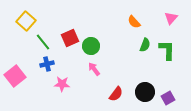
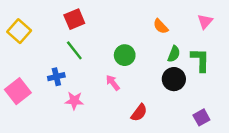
yellow square: (26, 21) -> (19, 31), moved
red square: (70, 38) -> (74, 19), moved
green line: (43, 42) -> (74, 50), moved
green circle: (91, 46) -> (125, 55), moved
black circle: (145, 92) -> (174, 79), moved

